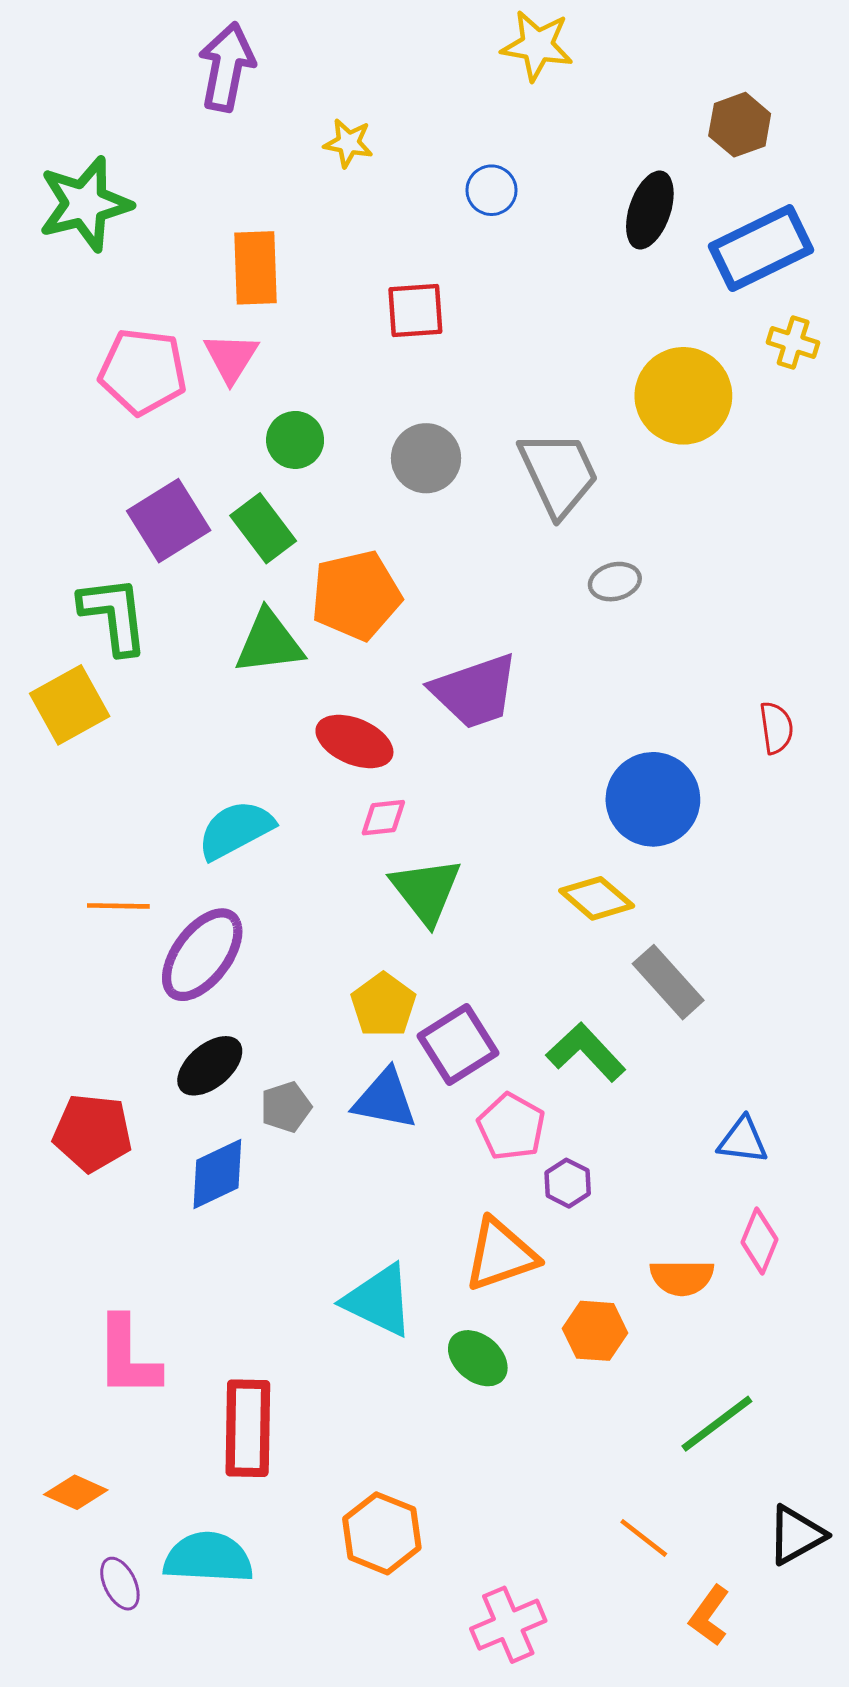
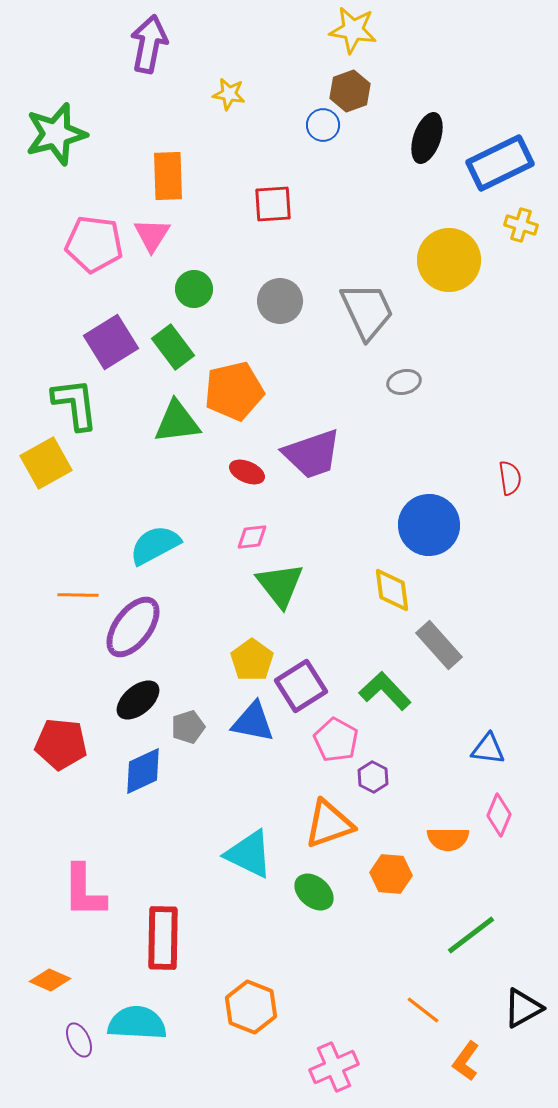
brown hexagon: (740, 125) -> (350, 91), moved
red ellipse: (354, 741) -> (247, 472), moved, size x0.7
yellow diamond: (597, 898) -> (392, 590), turned 42

